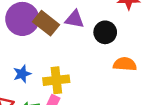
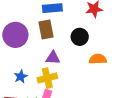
purple triangle: (75, 19) -> (53, 58), moved
brown rectangle: (46, 23) -> (46, 30), moved, turned 48

